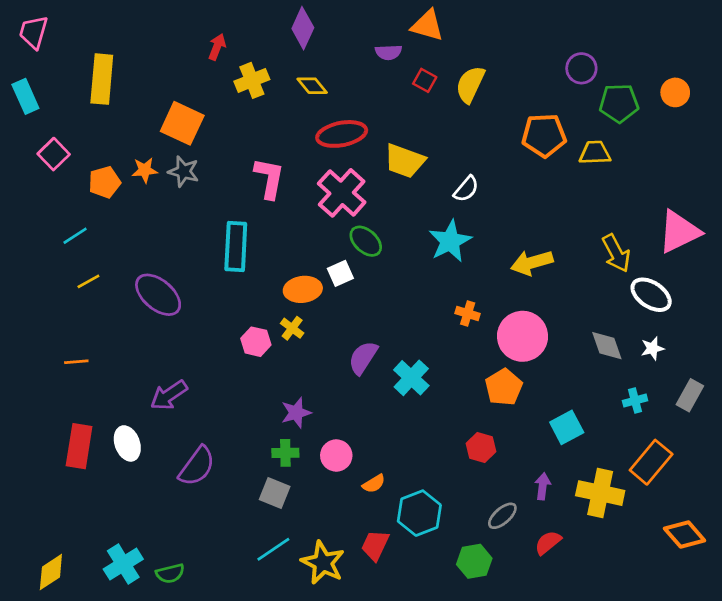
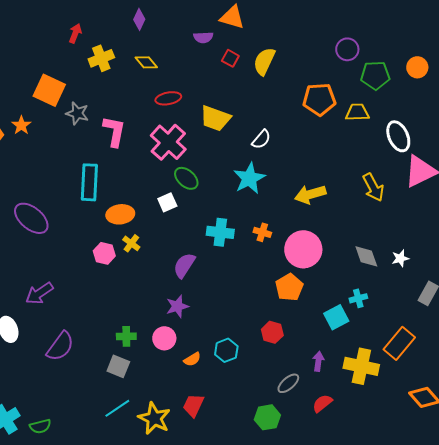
purple diamond: (303, 28) -> (139, 19), size x0.7
red ellipse: (342, 134) -> (168, 98), size x0.7
orange star: (145, 170) -> (21, 125), turned -30
gray star: (184, 171) -> (77, 113), moved
orange ellipse: (303, 289) -> (120, 214), moved
white ellipse: (651, 295) -> (398, 136), moved, turned 32
cyan cross: (411, 378) -> (220, 232), moved, turned -36
cyan cross: (635, 401) -> (358, 298), moved
purple star: (296, 413) -> (177, 306), moved
cyan hexagon: (419, 513) -> (226, 350), moved, size x0.7

